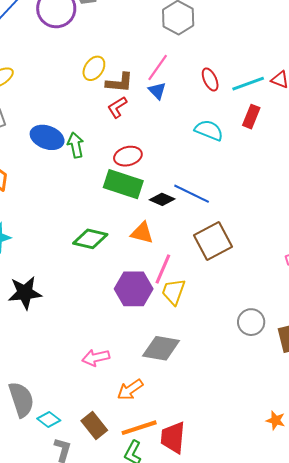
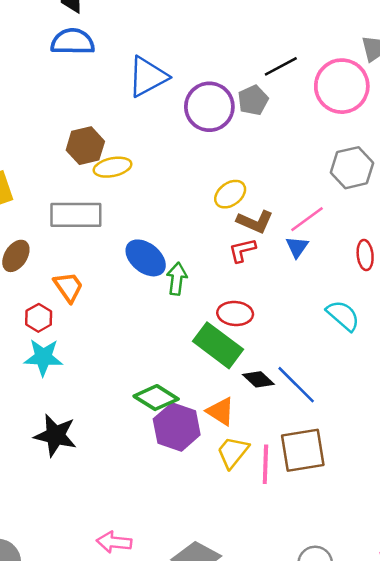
pink line: (163, 269) -> (265, 464), moved, turned -40
purple hexagon: (134, 289) -> (177, 427), moved
yellow trapezoid: (173, 292) -> (233, 452), moved

